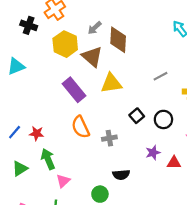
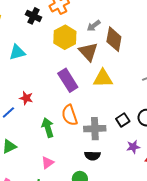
black square: (137, 116) -> (123, 120), moved
red star: (37, 133) -> (26, 98), moved
gray cross: (109, 138) -> (95, 129), size x1.5
green arrow: (48, 159) -> (48, 128), moved
black semicircle: (121, 175) -> (92, 156), moved

